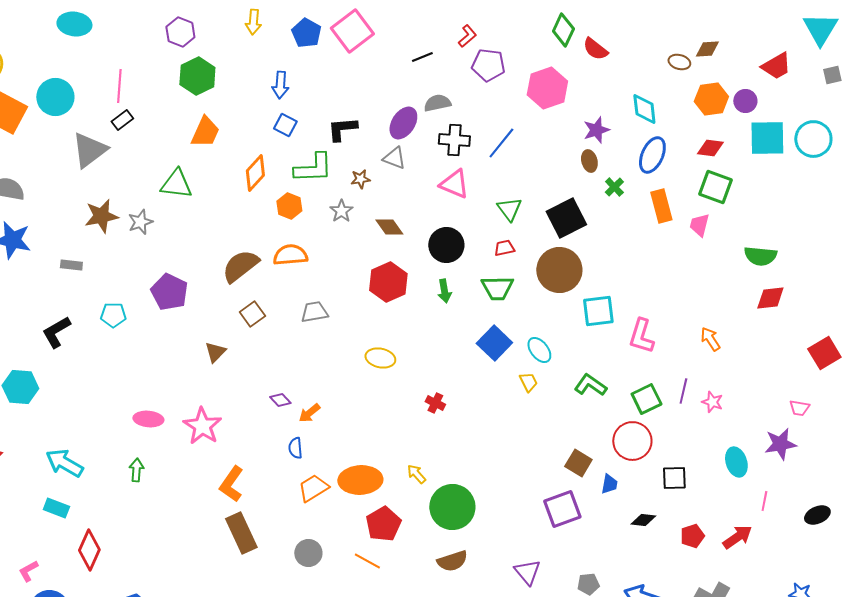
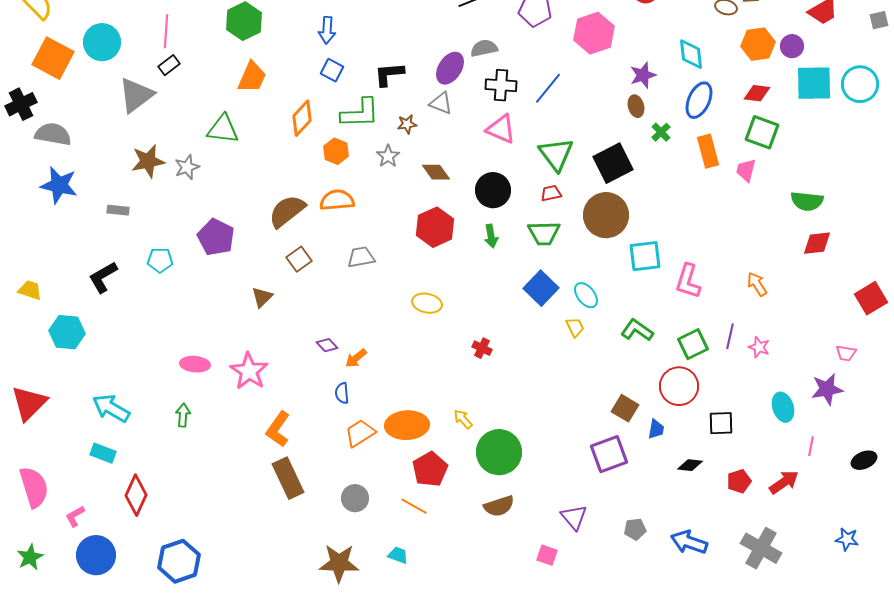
green triangle: (509, 209) -> (556, 154), size x1.4

